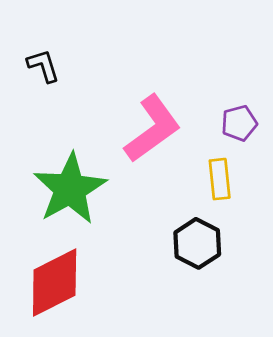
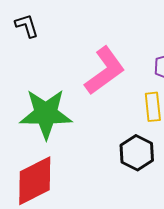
green star: (70, 189) -> (46, 114), turned 30

